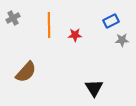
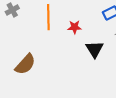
black triangle: (94, 88) -> (95, 49), moved

